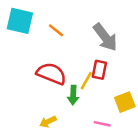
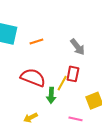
orange line: (56, 30) -> (36, 41), turned -56
gray arrow: (105, 37) -> (78, 47), size x0.7

